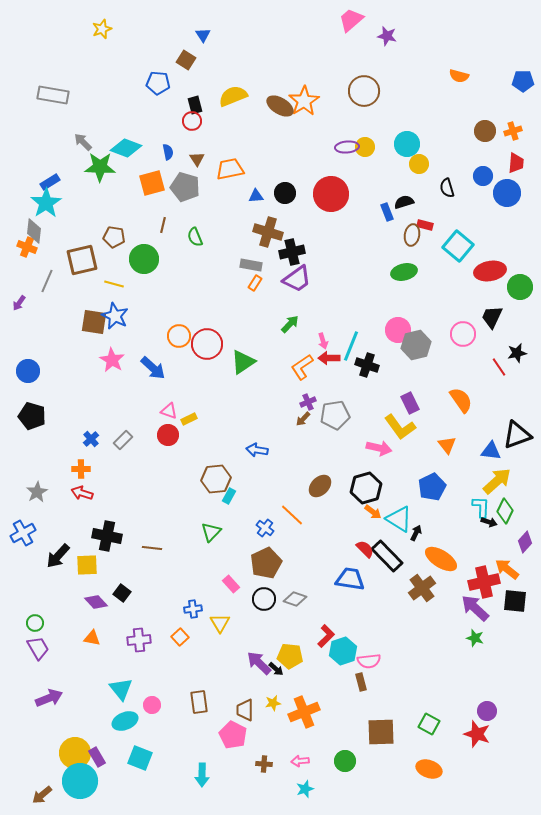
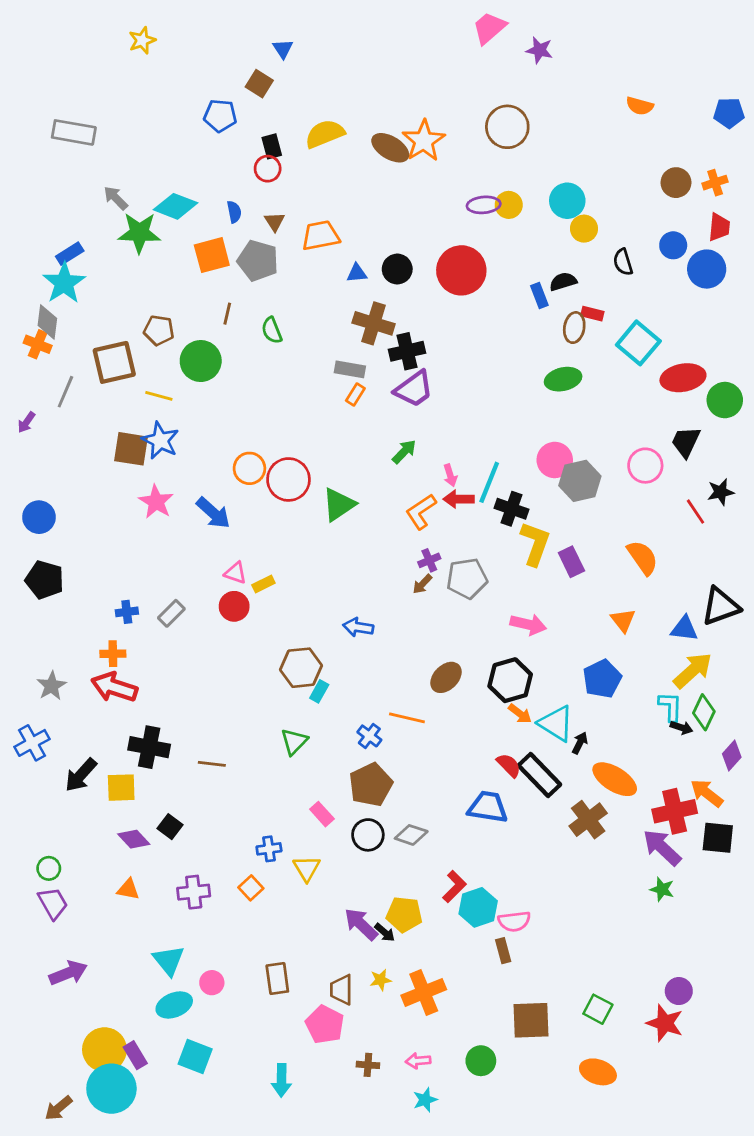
yellow L-shape: (400, 427) -> (535, 544), moved, turned -124
blue cross: (91, 439) -> (127, 612), turned 35
red arrow: (82, 493) -> (114, 687), size x1.5
orange line: (292, 515) -> (407, 718), turned -30

